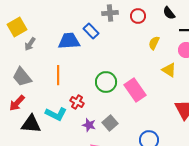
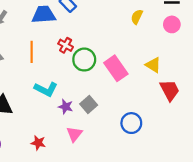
yellow triangle: (169, 70) -> (153, 65), moved
red cross: (77, 102) -> (66, 45), moved
cyan L-shape: (56, 114) -> (46, 89), moved

